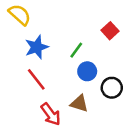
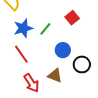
red square: (110, 31) -> (72, 18), moved
green line: (76, 50) -> (45, 29), moved

